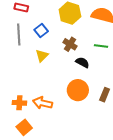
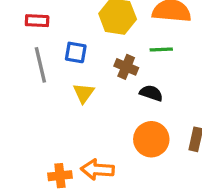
blue square: (41, 30) -> (76, 52), turned -32
green line: (101, 46) -> (161, 49), moved

